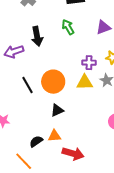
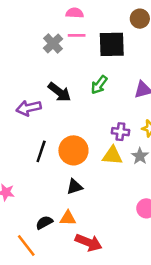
green arrow: (68, 27) -> (99, 85), turned -119
black arrow: (37, 36) -> (59, 92), turned -48
black line: (27, 85) -> (41, 151), turned 42

